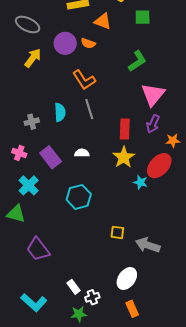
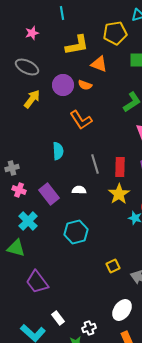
gray line: (89, 109) -> (95, 164), moved
gray cross: (32, 122) -> (12, 168), moved
yellow square: (117, 232) -> (113, 266), turned -32
white rectangle: (74, 287) -> (58, 318), moved

